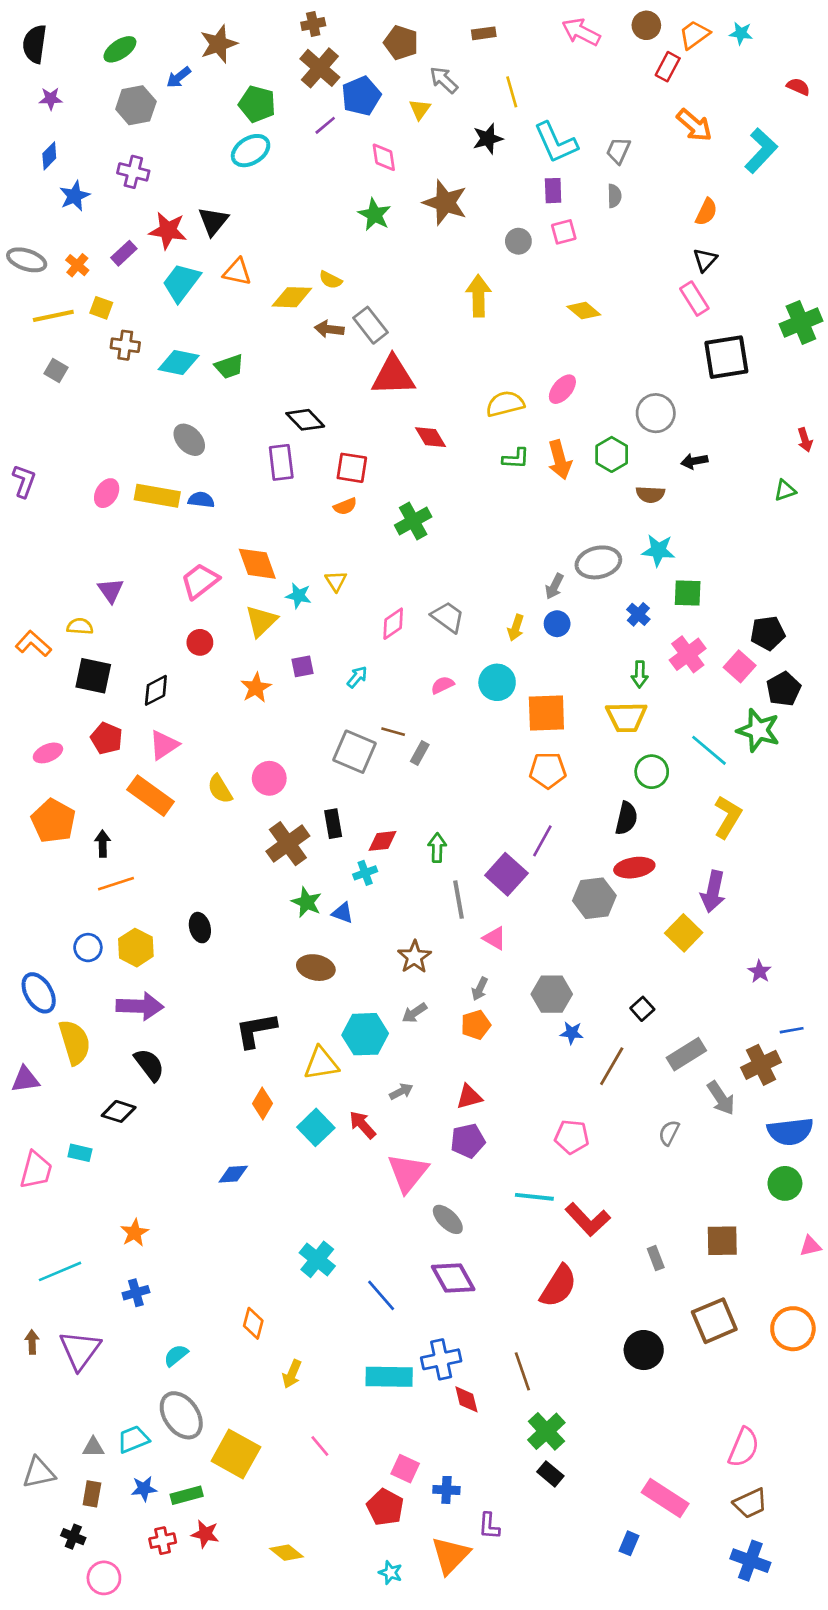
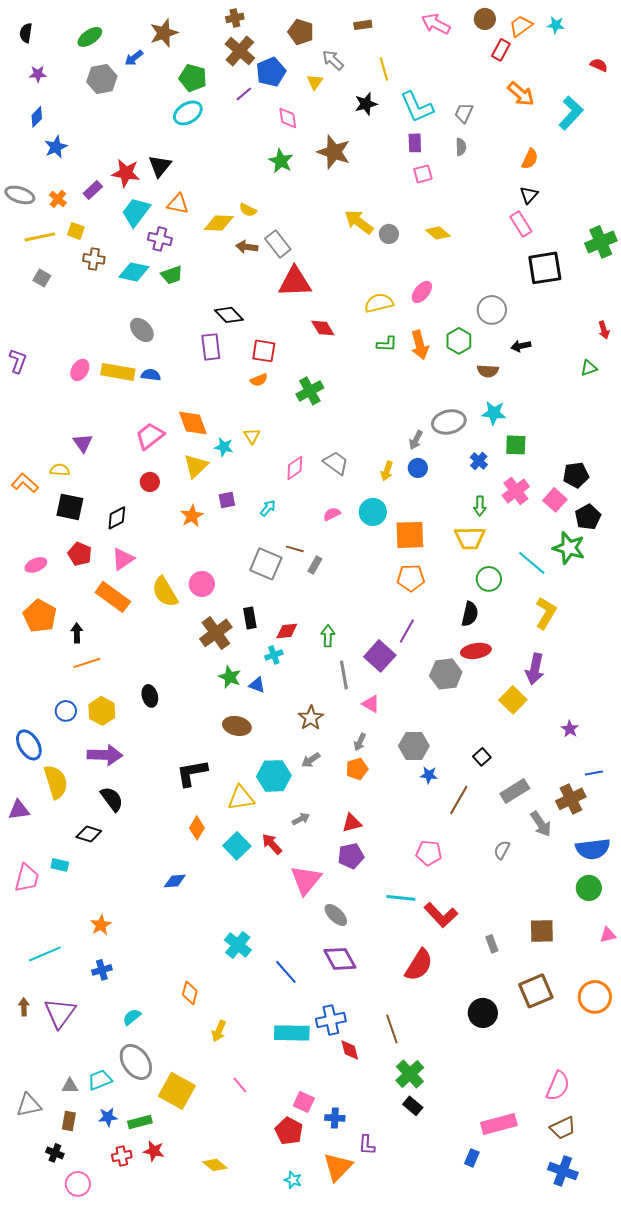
black semicircle: (35, 44) -> (26, 33), size x0.7
purple cross: (133, 172) -> (160, 239), moved
gray circle: (518, 241) -> (389, 234), moved
yellow arrow: (478, 296) -> (359, 222), turned -52
yellow semicircle: (220, 789) -> (165, 592), size x1.4
pink rectangle: (665, 1498) -> (499, 1124), turned -48

